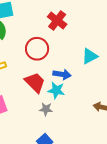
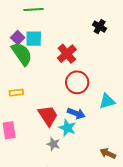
red cross: (57, 21) -> (67, 54), moved
red circle: (37, 49) -> (77, 82), moved

